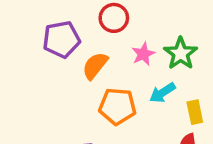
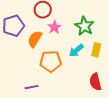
pink star: (143, 54) -> (54, 27), moved
yellow rectangle: (195, 112) -> (96, 50), moved, turned 32

